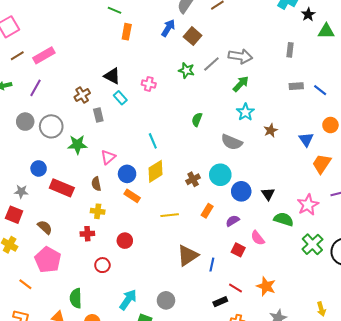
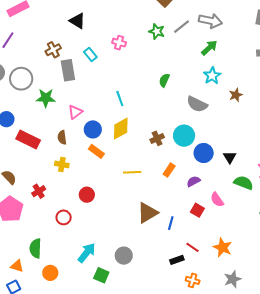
black triangle: (112, 76) -> (77, 21), moved
gray rectangle: (98, 115) -> (68, 70), size x1.5
red cross: (87, 234) -> (39, 191), moved, turned -32

